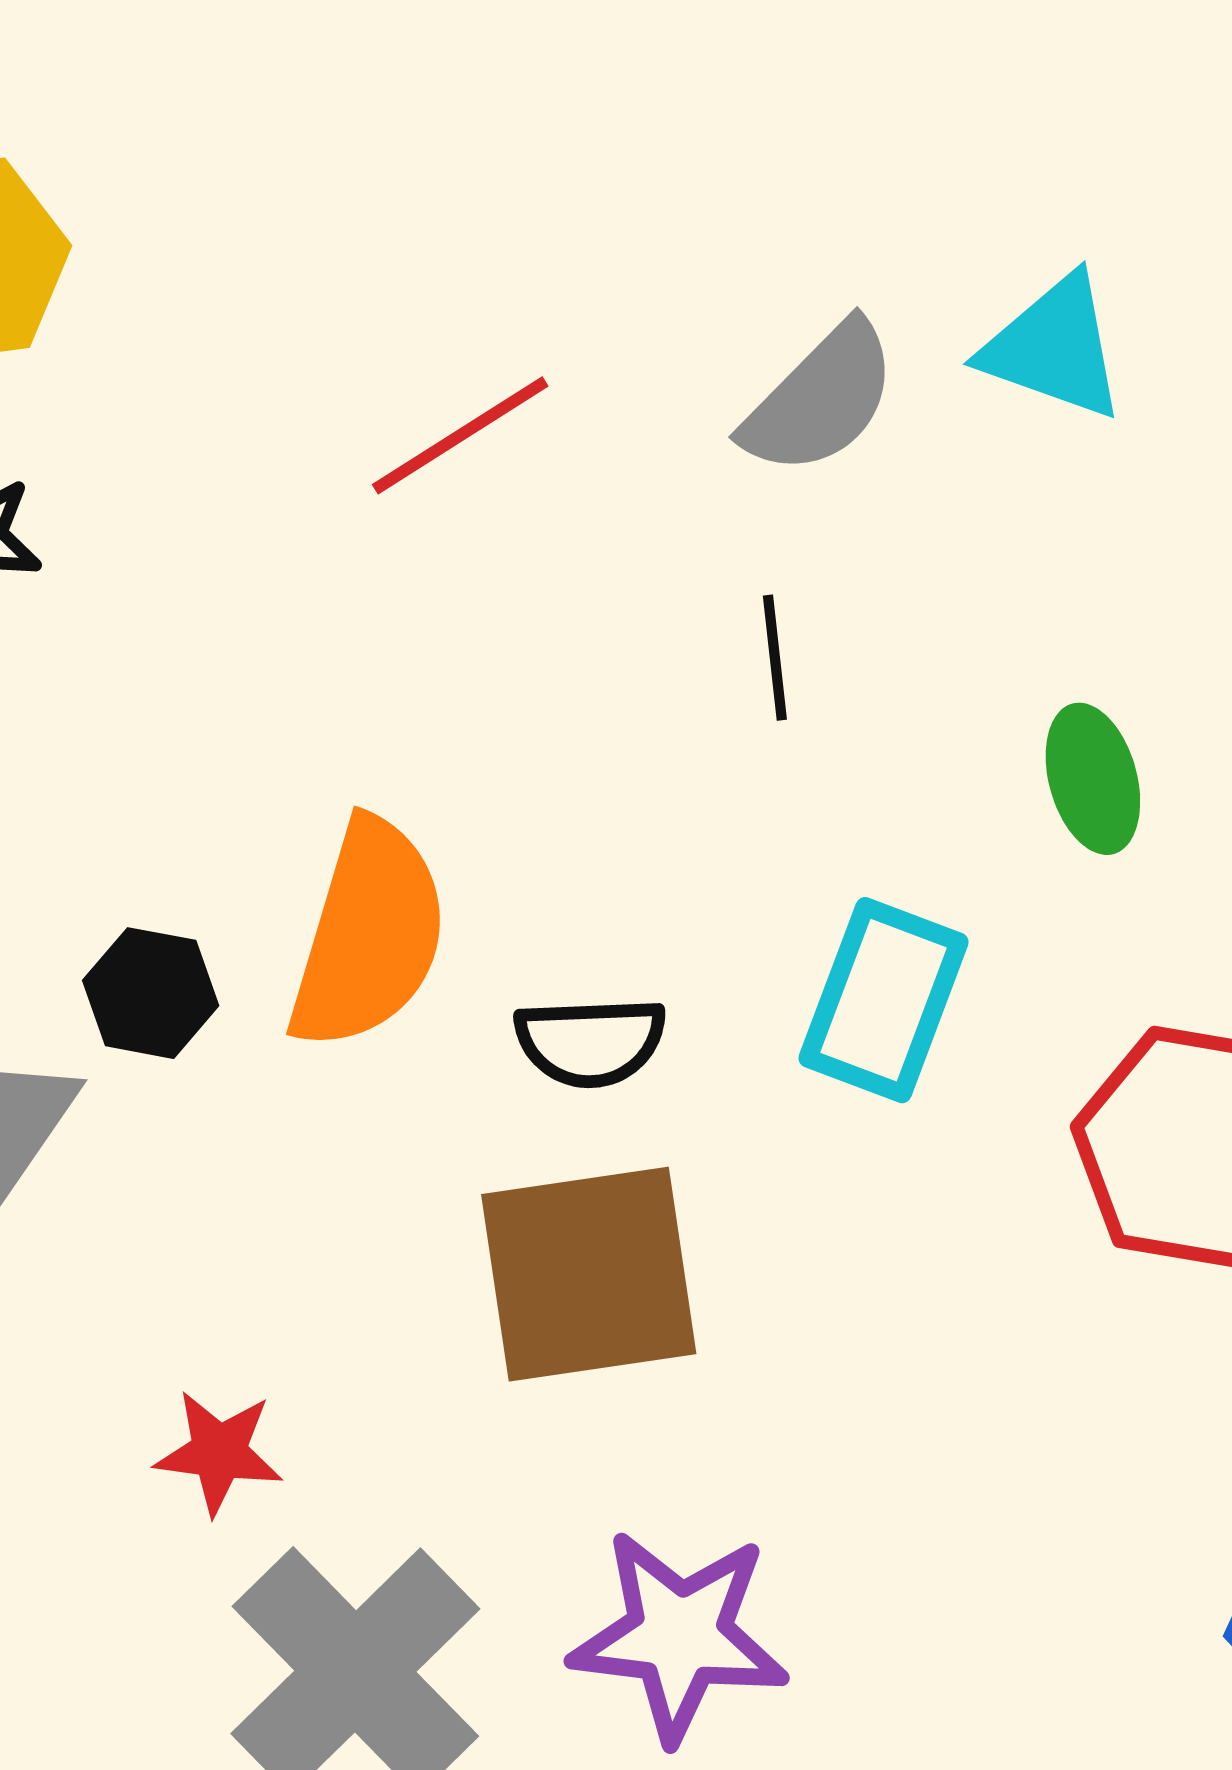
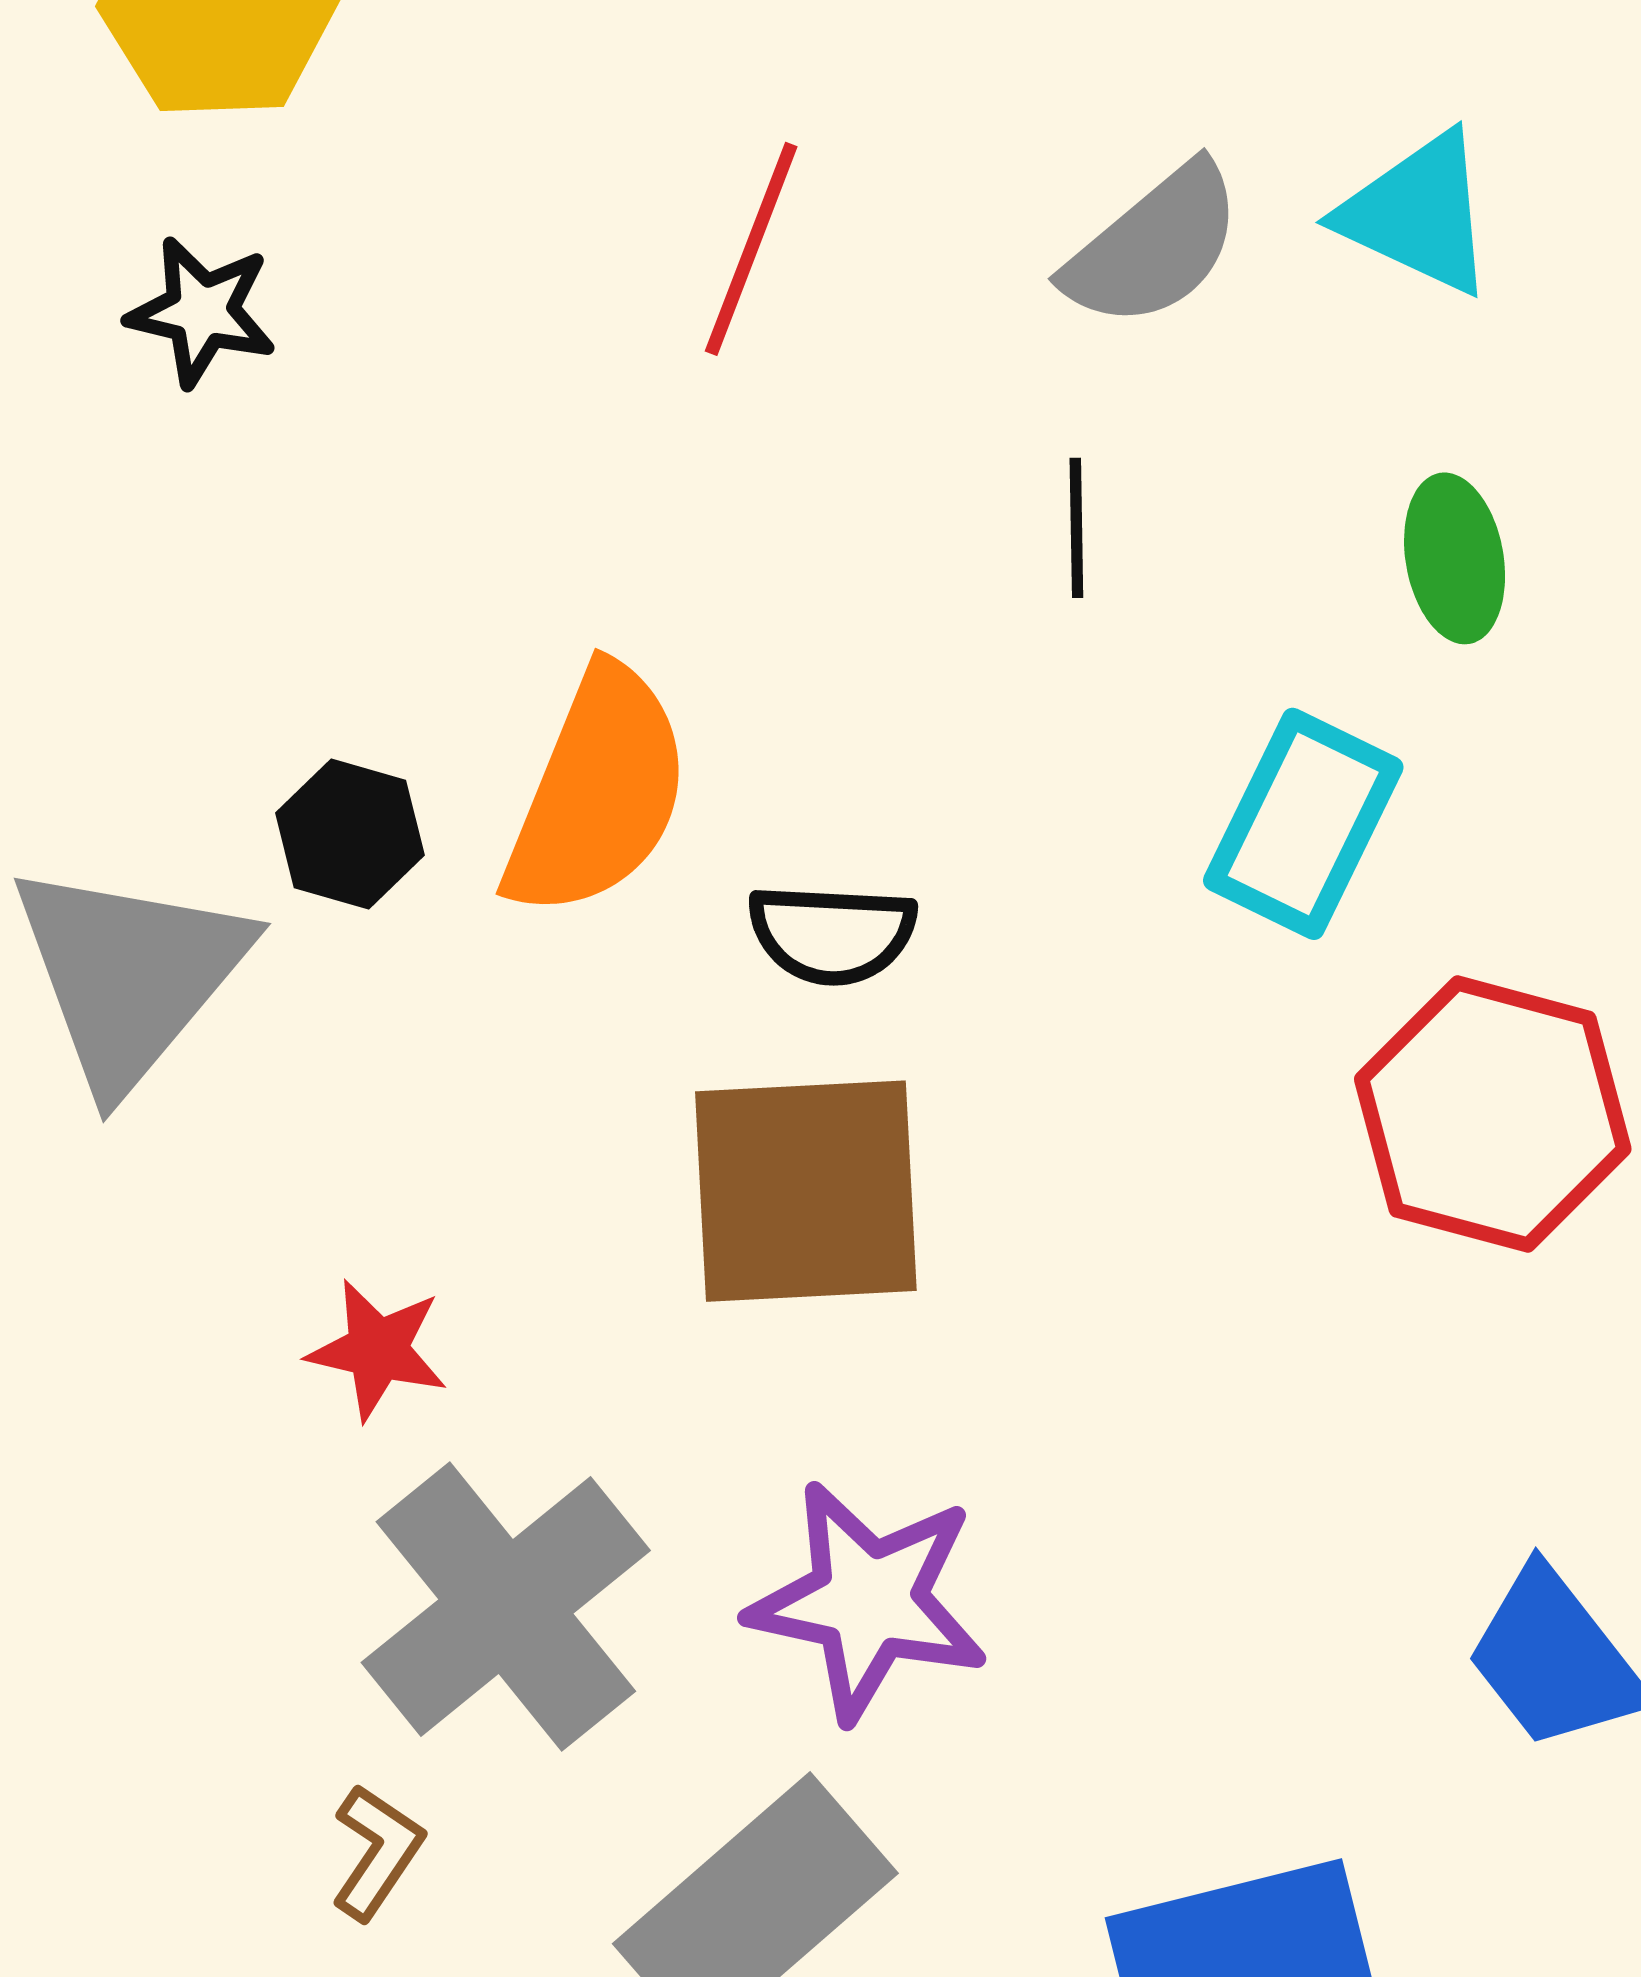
red line: (460, 435) -> (751, 249), turned -42
green ellipse: (1093, 779) -> (1455, 558), moved
cyan rectangle: (884, 1000) -> (1303, 824), moved

